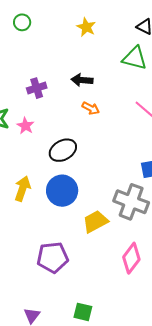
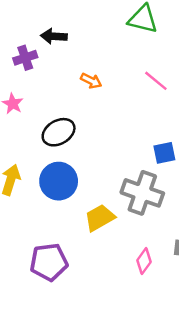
black arrow: (82, 80) -> (54, 36), moved
pink diamond: (131, 258) -> (144, 261), size x0.7

